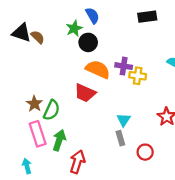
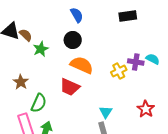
green star: (74, 28) -> (41, 49), moved
purple cross: (124, 66) -> (136, 62), moved
yellow cross: (138, 76) -> (119, 71), turned -35
brown star: (34, 104) -> (21, 82), moved

